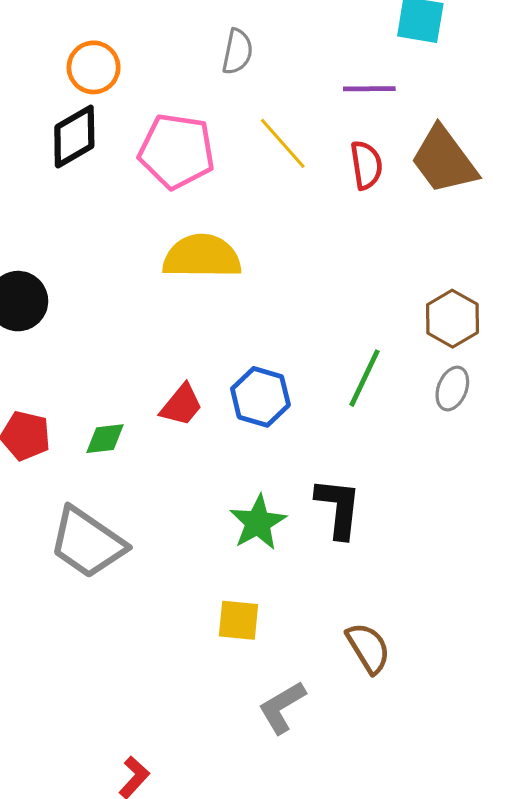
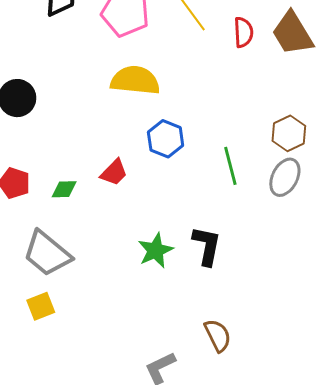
green line: (364, 378) -> (230, 166), turned -45
gray ellipse: (452, 389) -> (285, 177), size x1.4
blue hexagon: (260, 397) -> (166, 139), moved
yellow square: (238, 620) -> (41, 306), moved, turned -32

